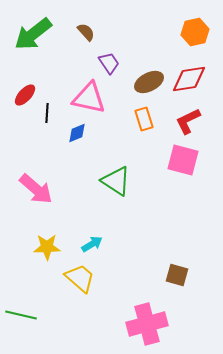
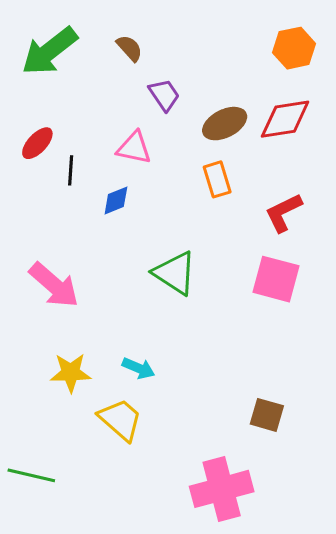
pink triangle: (89, 98) -> (134, 148), size x0.7
red L-shape: (188, 121) -> (284, 213), moved
pink square: (183, 160) -> (276, 279), moved
cyan arrow: (92, 244) -> (139, 368), turned 55

